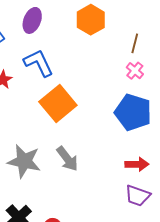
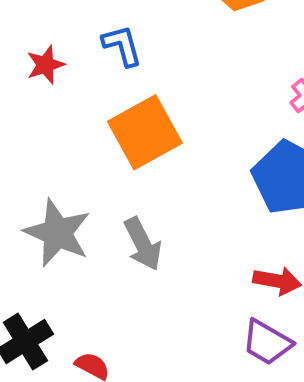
blue L-shape: (39, 63) -> (122, 46), size x0.7

